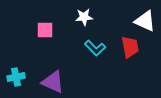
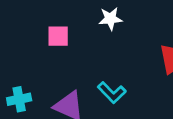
cyan L-shape: (95, 48) -> (112, 93), moved

